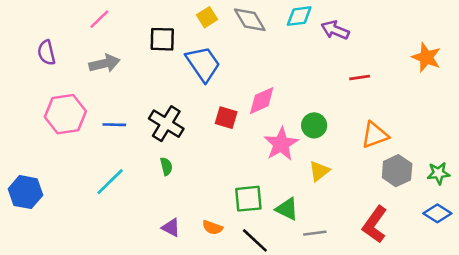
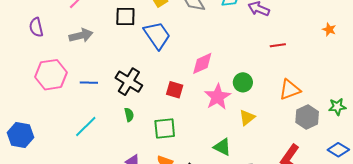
orange star: (426, 57) -> (329, 29), size x0.6
red square: (226, 118) -> (175, 90), moved
green star: (438, 173) -> (337, 107), moved
green square: (248, 199) -> (165, 129), moved

